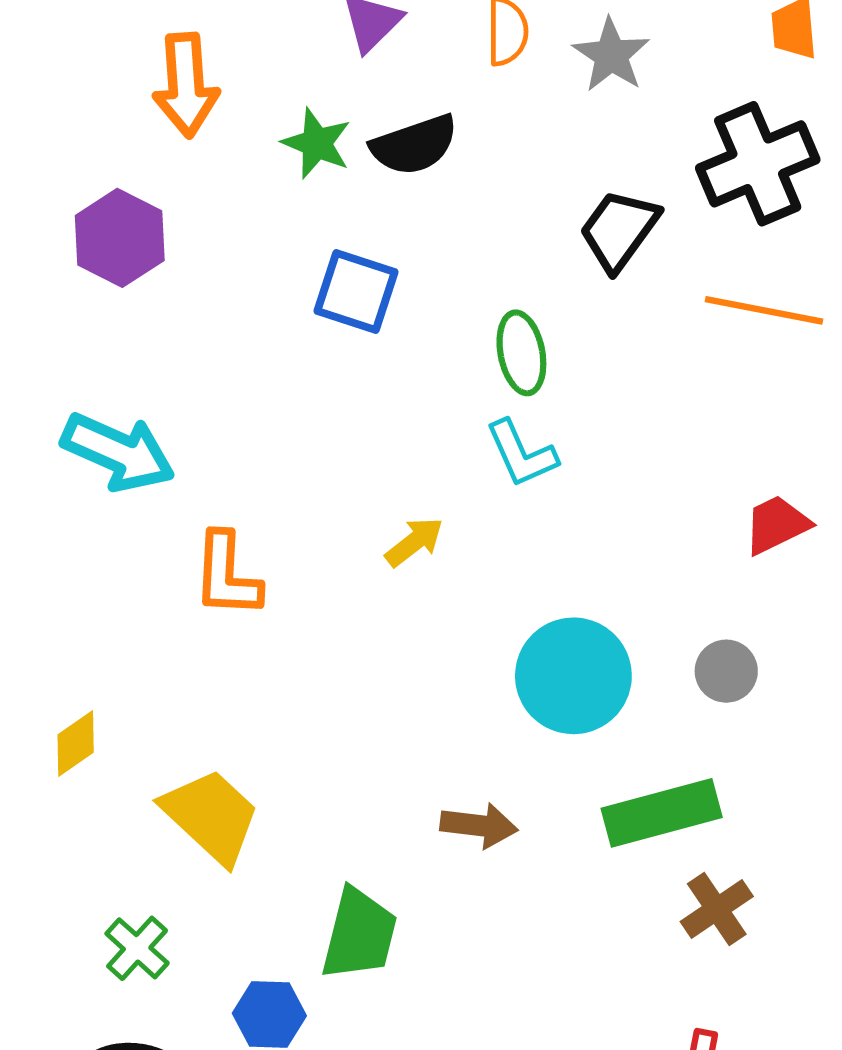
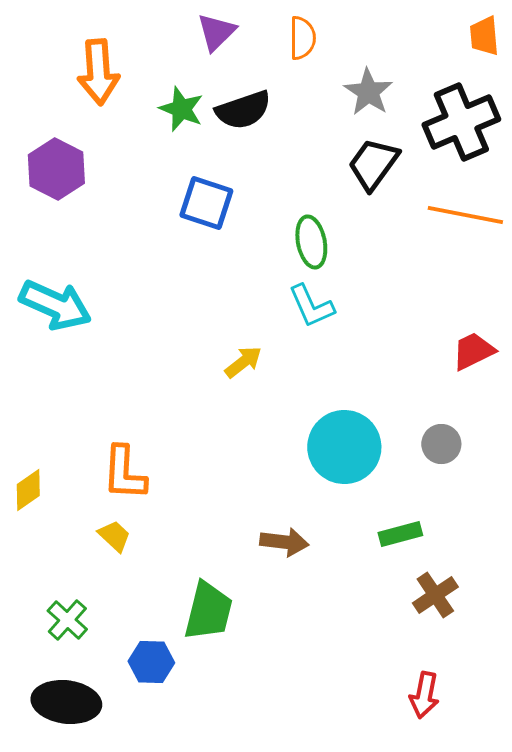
gray star: (611, 55) -> (368, 92), moved
orange L-shape: (227, 575) -> (124, 473), moved
green rectangle: (662, 813) -> (400, 534), size x0.6
yellow trapezoid: (211, 816) -> (114, 536), size x0.5

